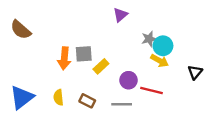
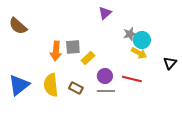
purple circle: (129, 80) -> (105, 76), moved
yellow semicircle: (59, 97) -> (51, 85), size x1.6

